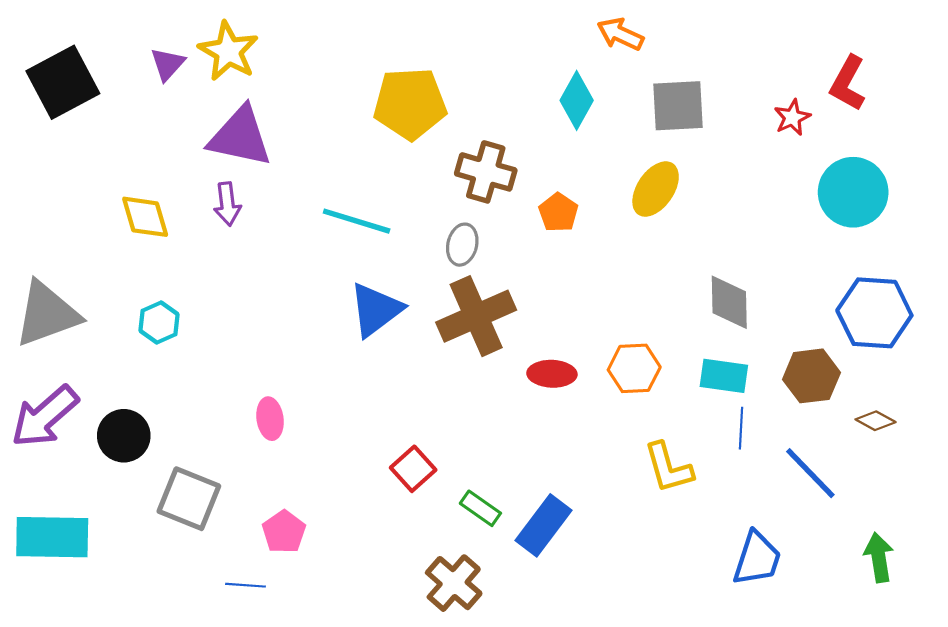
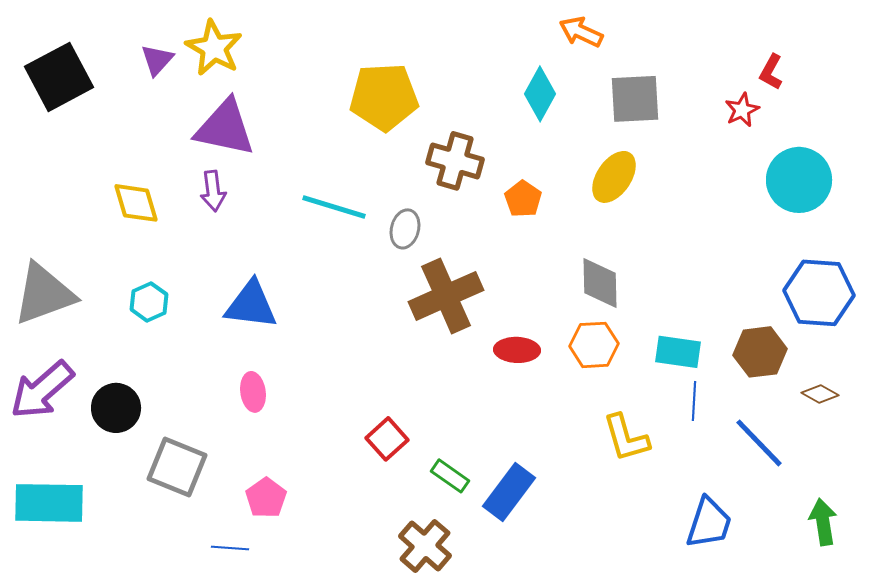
red L-shape: (848, 83) -> (771, 72), moved, size x0.7
gray ellipse: (462, 245) -> (405, 229), moved
gray diamond: (729, 302) -> (600, 283), moved
blue triangle: (376, 310) -> (251, 305), moved, turned 44

